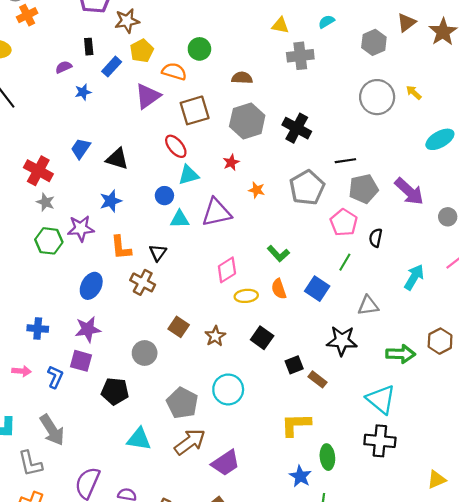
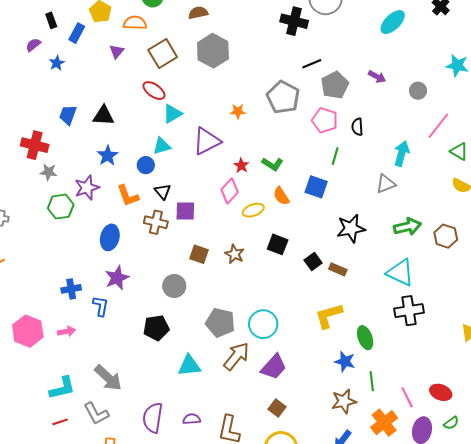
purple triangle: (148, 96) -> (117, 51), size x0.6
black cross: (297, 128) -> (294, 21), moved
red star: (231, 162) -> (241, 166), moved
purple arrow: (409, 191) -> (377, 77), size x0.6
blue circle: (164, 196) -> (146, 165), moved
cyan triangle: (180, 219) -> (162, 146), moved
gray triangle: (368, 306) -> (386, 184), moved
brown hexagon: (440, 341) -> (446, 236), moved
purple square: (81, 361) -> (185, 211), moved
blue L-shape: (55, 377) -> (101, 306), moved
cyan circle: (228, 389) -> (263, 324), moved

